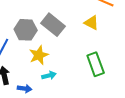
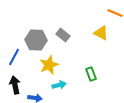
gray rectangle: (53, 25) -> (63, 35), size x0.6
green rectangle: (96, 64) -> (91, 74), moved, size x0.6

